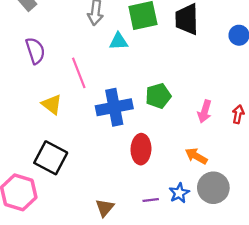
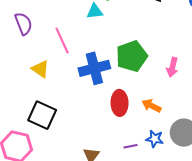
green pentagon: (158, 96) -> (132, 56), size x1.4
orange arrow: (196, 156) -> (151, 106), moved
blue star: (179, 193) -> (155, 139), turned -30

